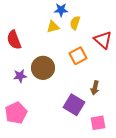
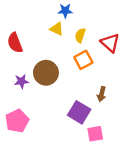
yellow semicircle: (75, 23) -> (80, 35), moved
yellow triangle: (53, 27) -> (57, 29), turned 40
pink square: (98, 123) -> (95, 134), moved

